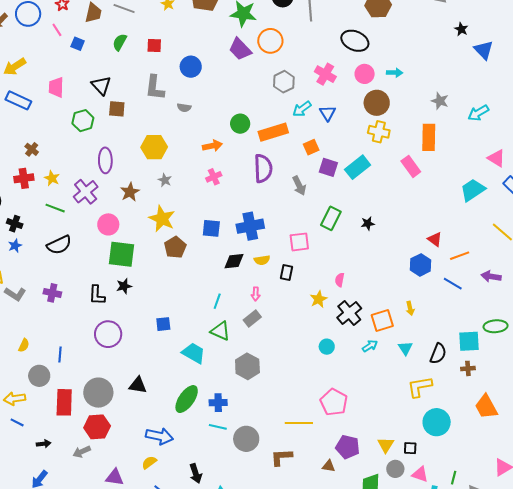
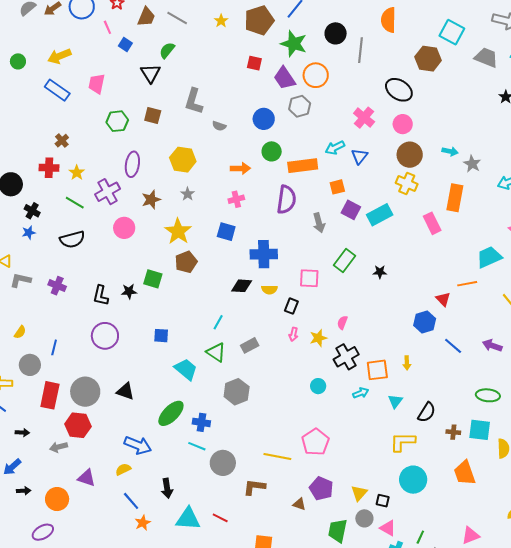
red square: (154, 45) -> (254, 63), moved
blue circle: (191, 67) -> (264, 119), moved
cyan arrow: (395, 73) -> (450, 151), moved
gray hexagon: (284, 82) -> (300, 106), moved
black triangle: (101, 85) -> (150, 73), moved
blue square: (211, 228) -> (226, 232), moved
green square: (122, 254) -> (153, 279), moved, size x0.7
orange line: (460, 256) -> (467, 284), moved
gray L-shape: (15, 294) -> (20, 280), turned 150
pink arrow: (256, 294) -> (293, 334), moved
cyan square: (469, 341) -> (480, 430), moved

